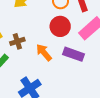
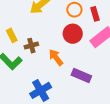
purple rectangle: (73, 54) -> (81, 76), moved

